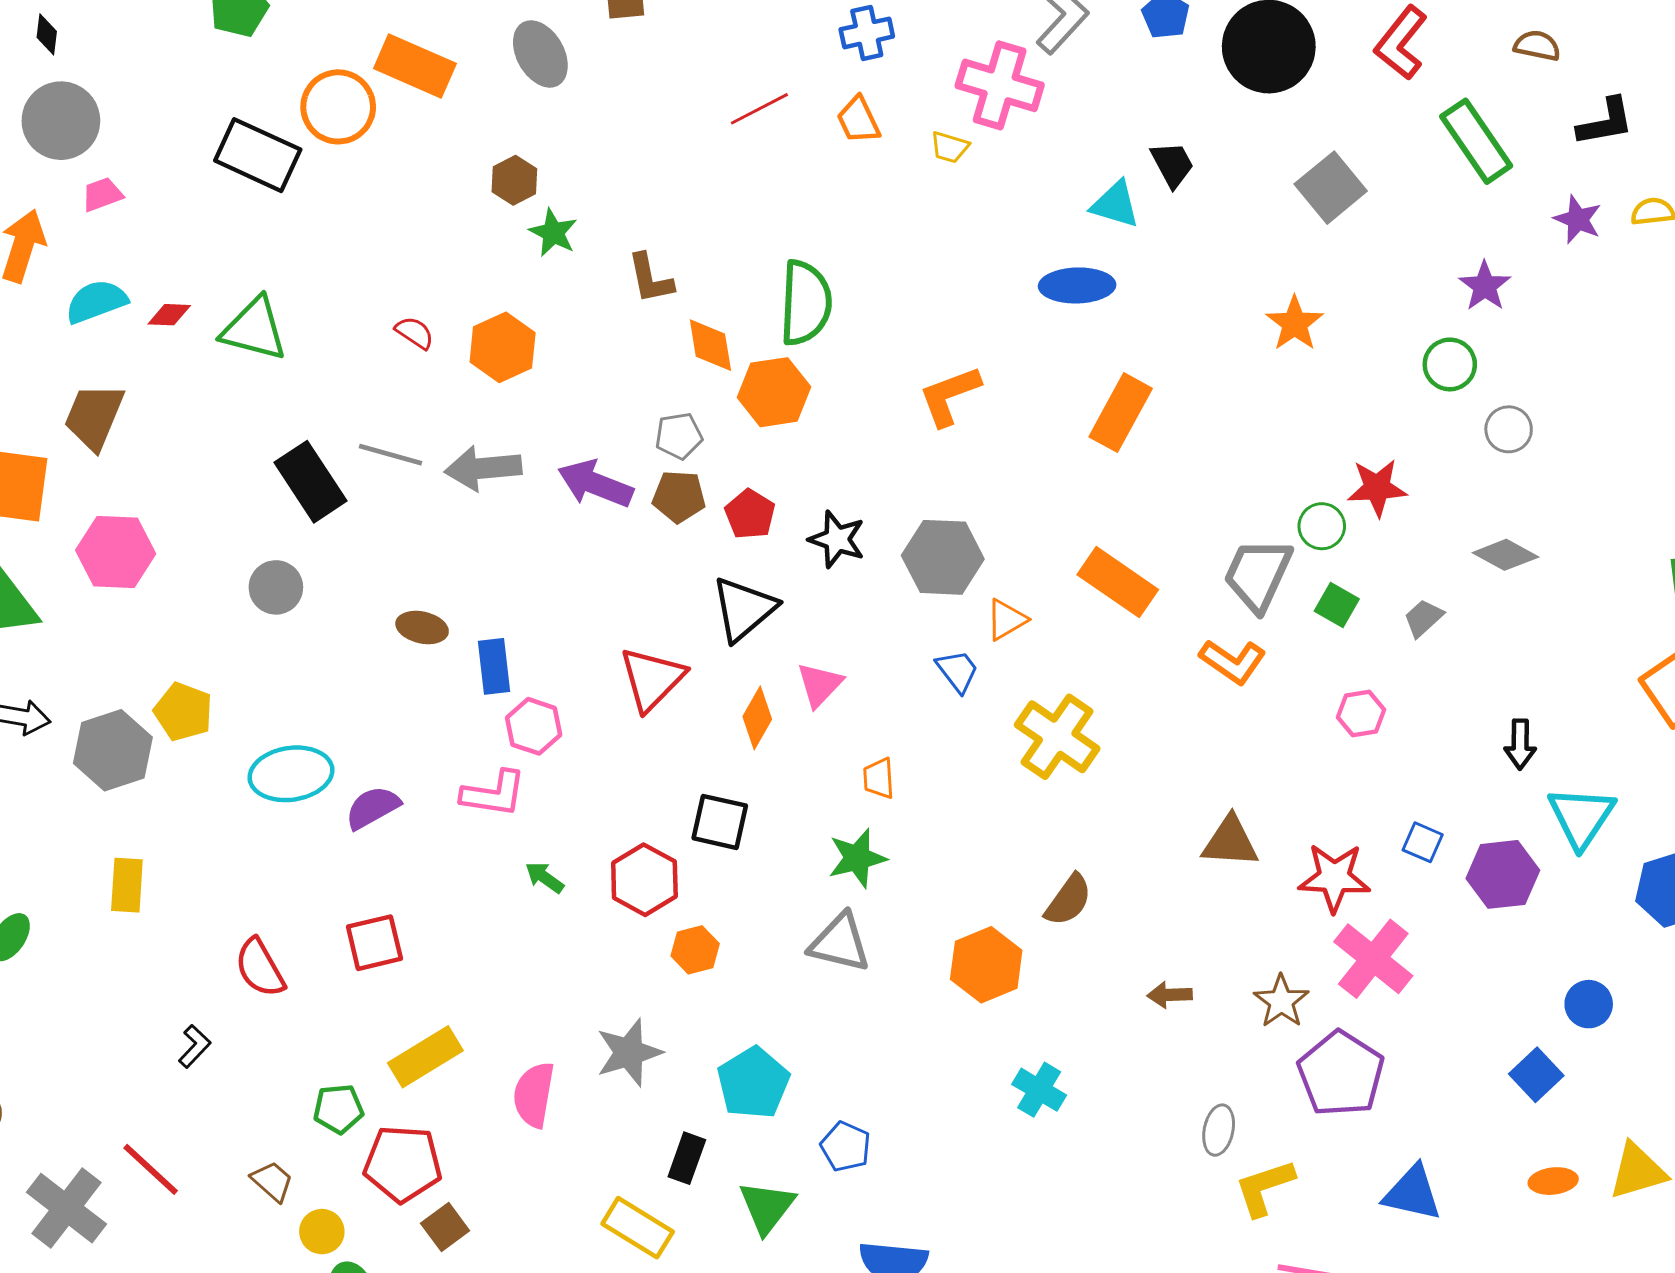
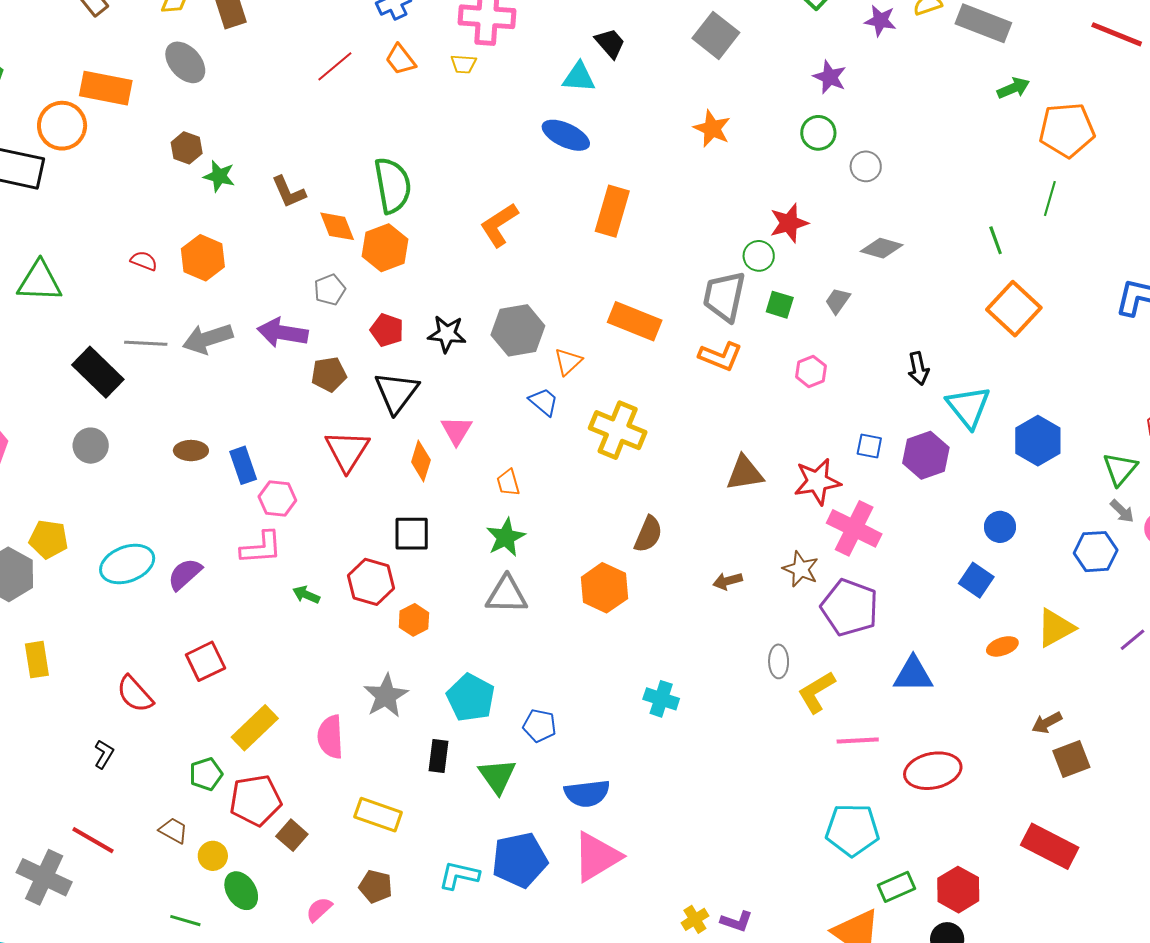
blue ellipse: (1077, 285) -> (566, 135), turned 39
brown pentagon: (679, 497) -> (329, 374), moved
cyan cross: (1039, 1090) -> (661, 699), moved
yellow rectangle: (638, 1228) -> (378, 815), moved

